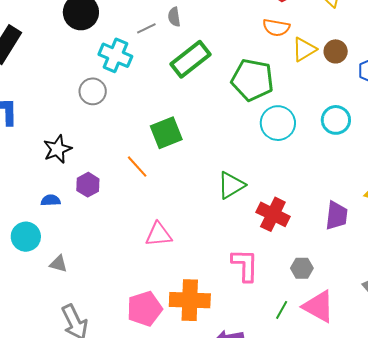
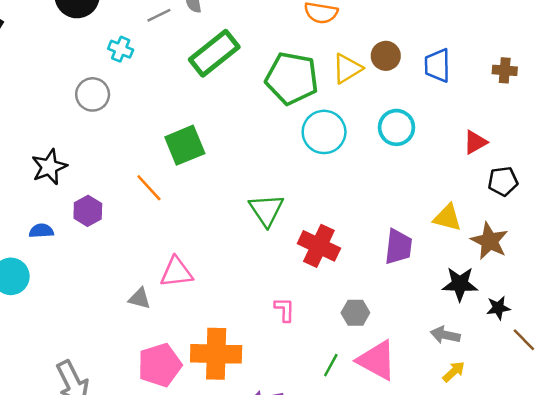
yellow triangle: (304, 49) -> (347, 68), moved
brown circle: (336, 51) -> (386, 56), moved
cyan cross: (115, 55) -> (121, 49), size x0.6
green triangle: (231, 185) -> (266, 210), turned -32
gray triangle: (58, 264) -> (140, 298), moved
pink L-shape: (245, 265) -> (285, 310), size x0.6

